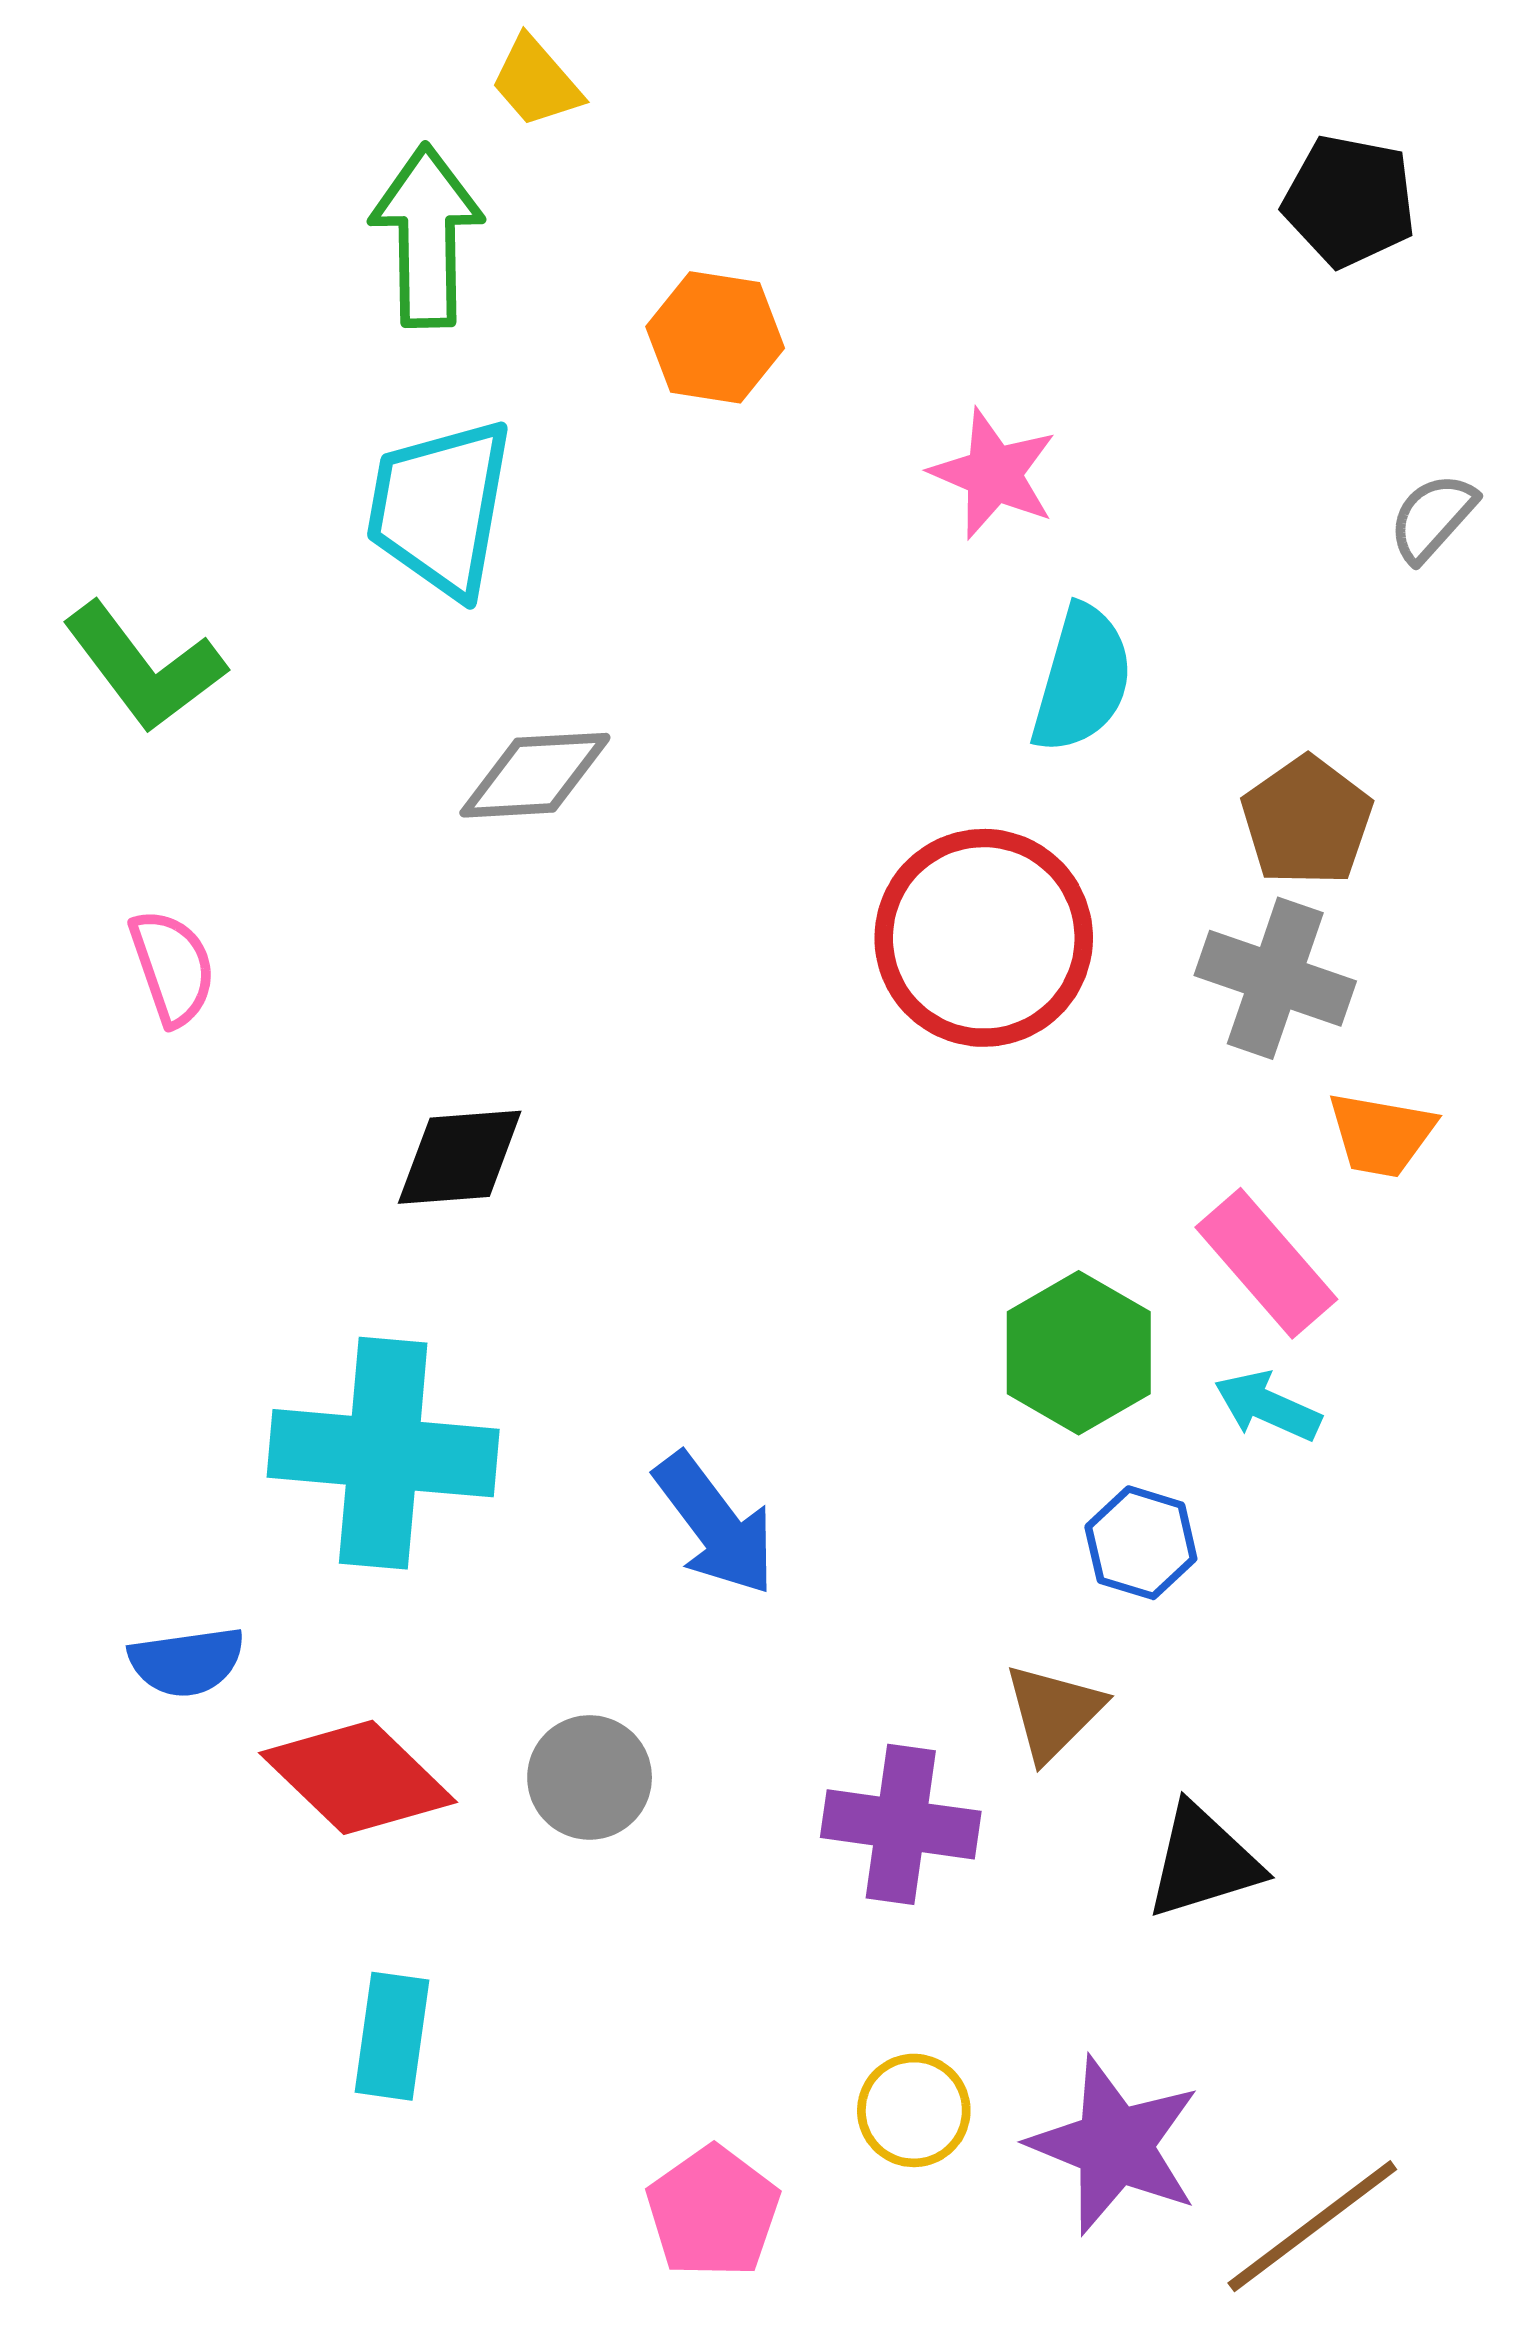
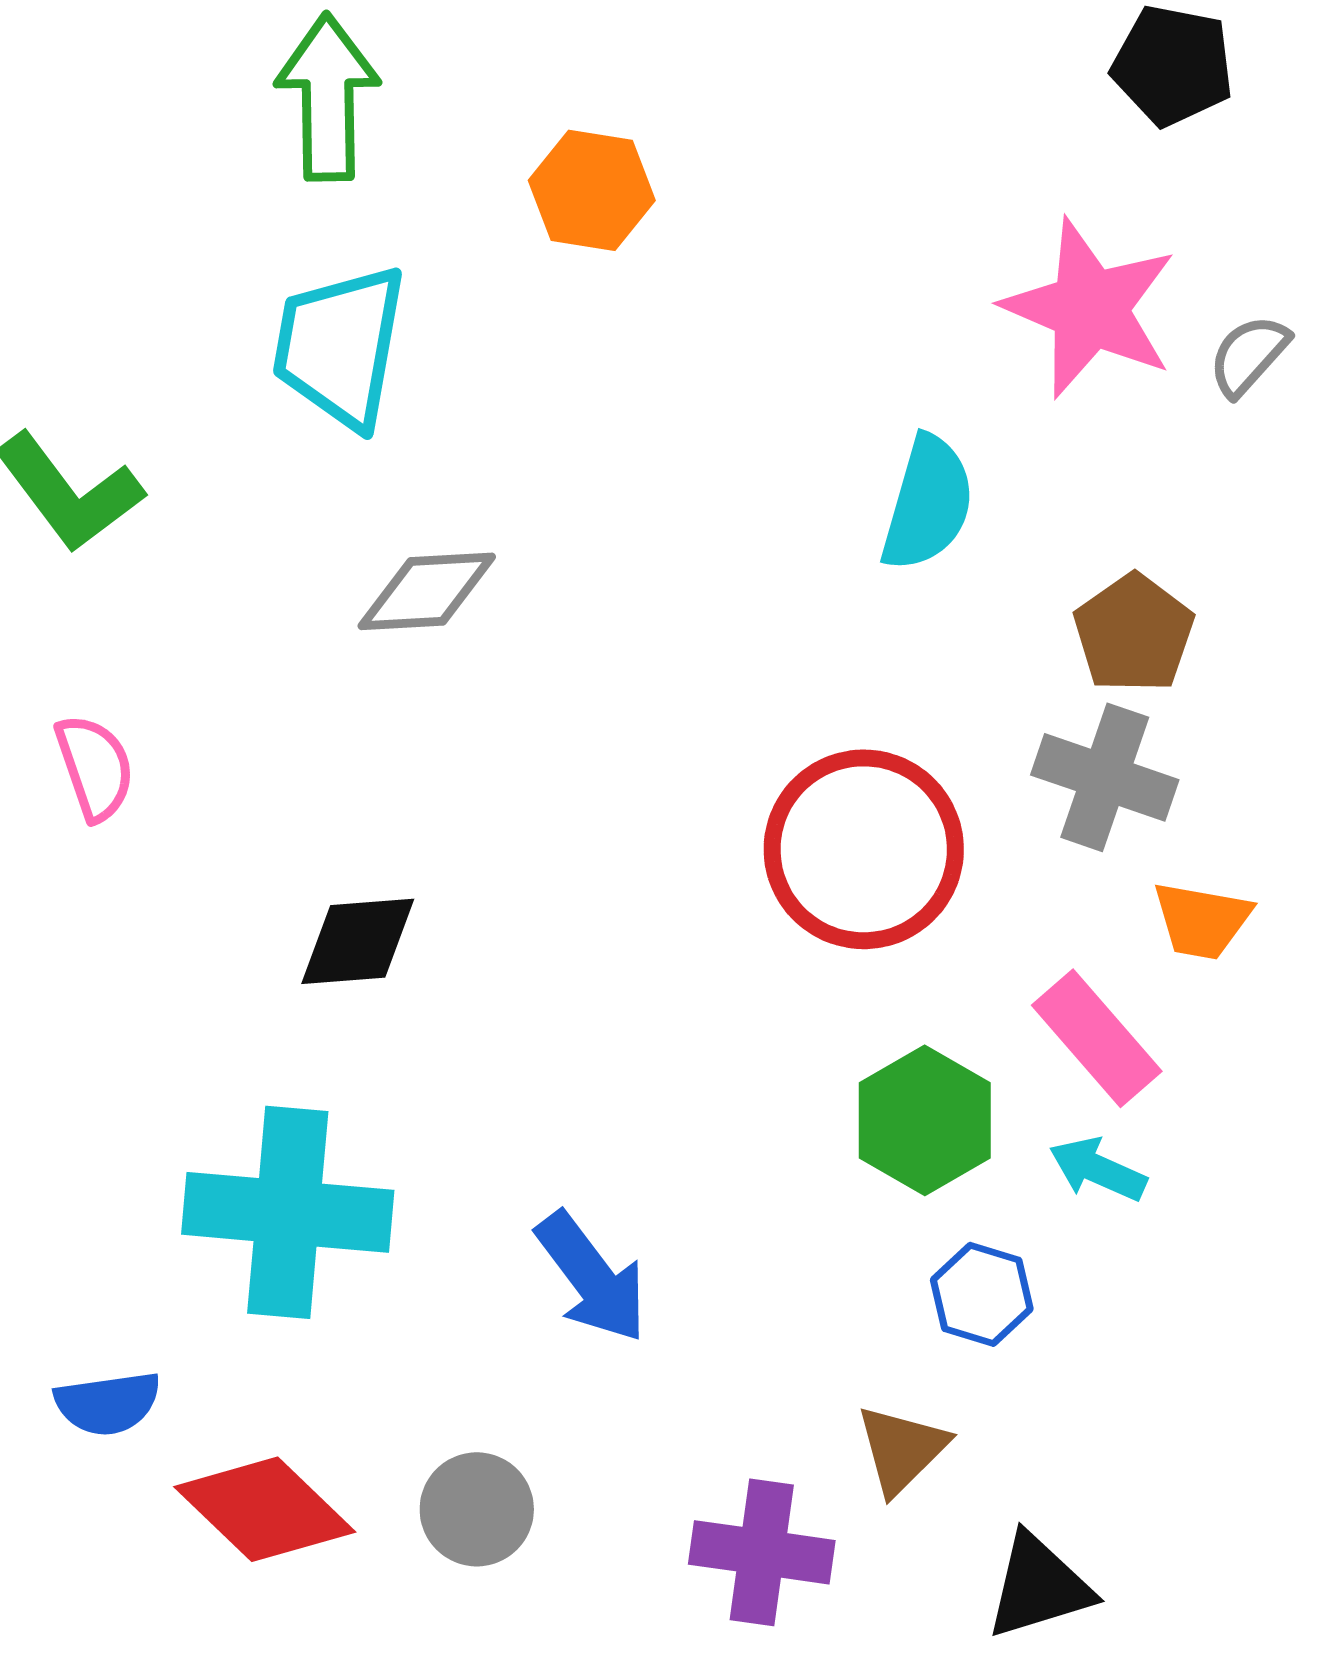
pink star: (994, 474) -> (1090, 308), moved, size x1.5
red circle: (984, 938) -> (864, 849), moved

